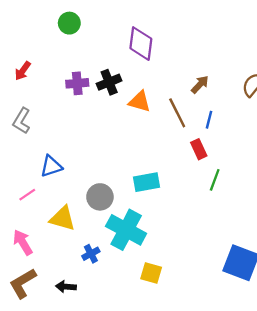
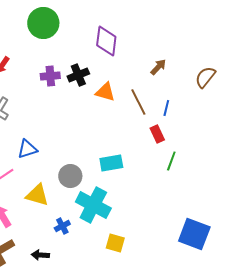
green circle: (69, 23) -> (43, 23), size x1.6
brown arrow: (200, 84) -> (158, 67), moved

